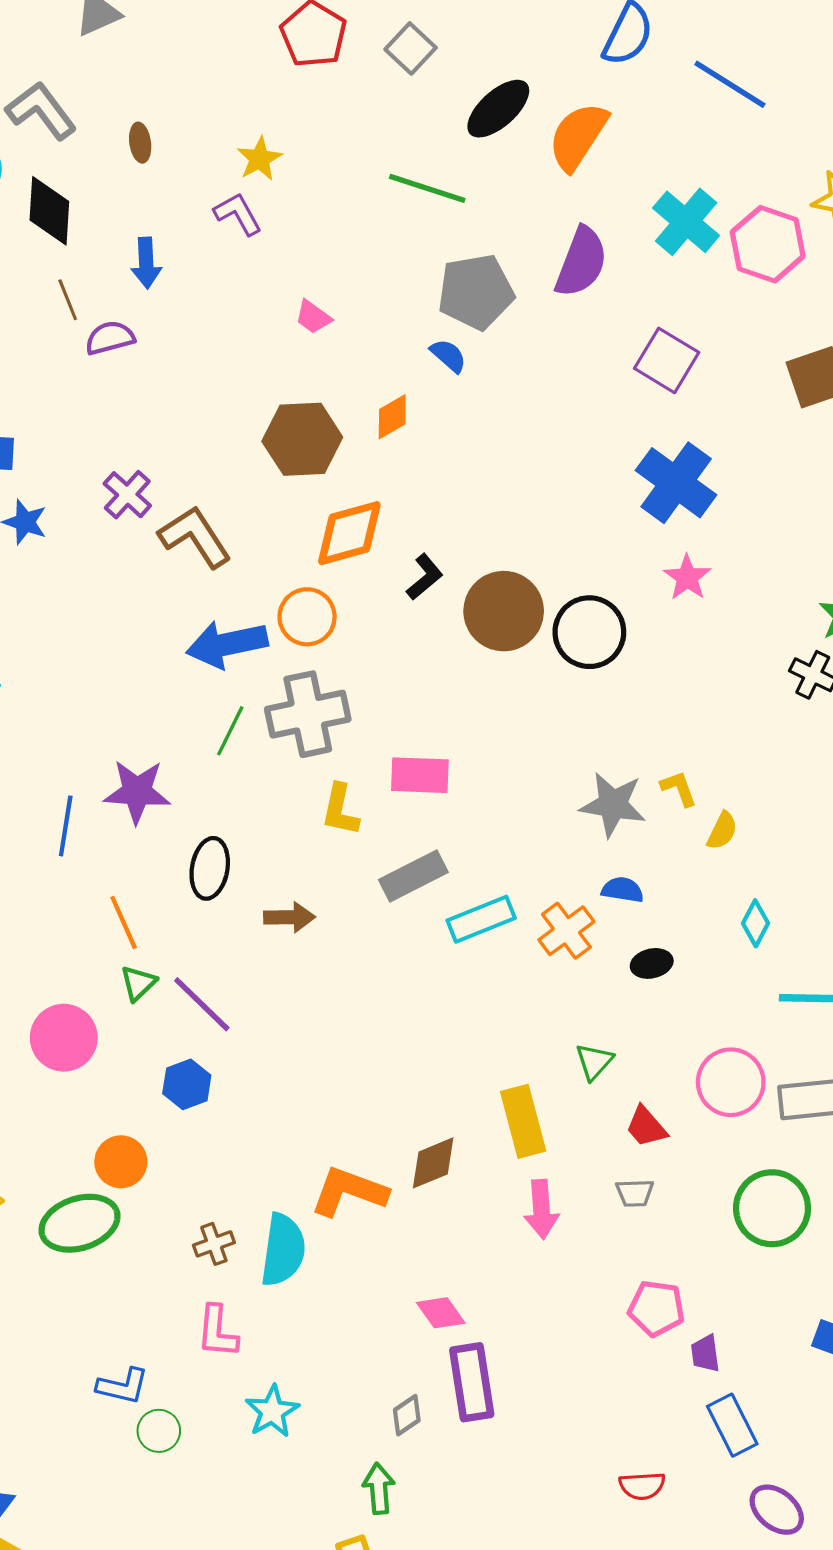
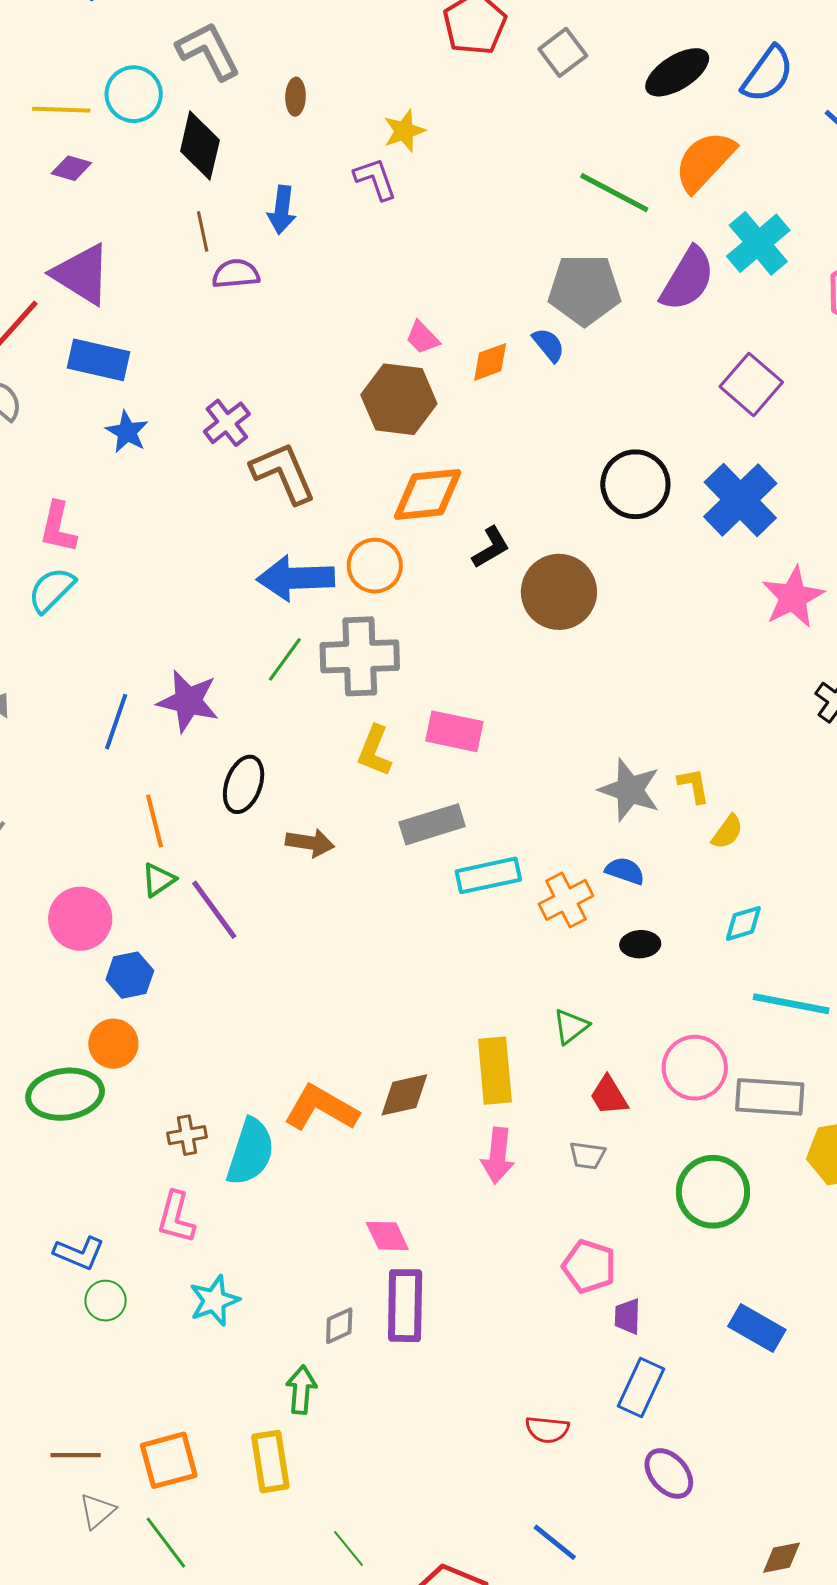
black ellipse: (498, 109) -> (677, 72), moved
green line: (427, 188) -> (614, 193), moved
cyan cross: (686, 222) -> (758, 243), moved
pink trapezoid: (313, 317) -> (422, 338), moved
orange diamond: (392, 417) -> (490, 362), moved
pink star: (687, 577) -> (793, 597), moved, size x1.4
black circle: (589, 632) -> (635, 484), moved
cyan diamond: (755, 923) -> (743, 923), turned 36
blue hexagon: (187, 1084) -> (130, 975), moved
blue rectangle: (732, 1425) -> (641, 1387), turned 42

